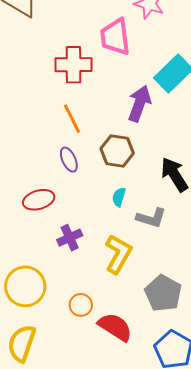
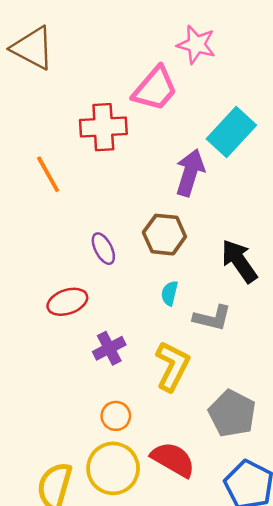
pink trapezoid: (115, 37) -> (155, 89), turned -129
orange line: (72, 119) -> (48, 174), moved
yellow circle: (25, 286) -> (113, 468), moved
orange circle: (81, 305) -> (116, 416), moved

